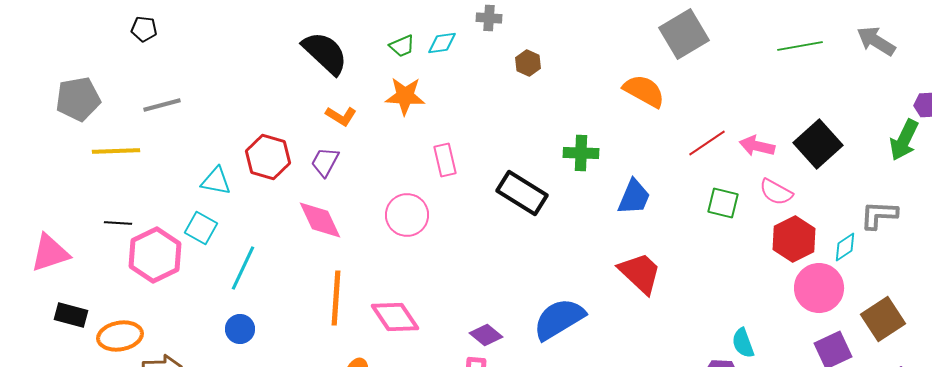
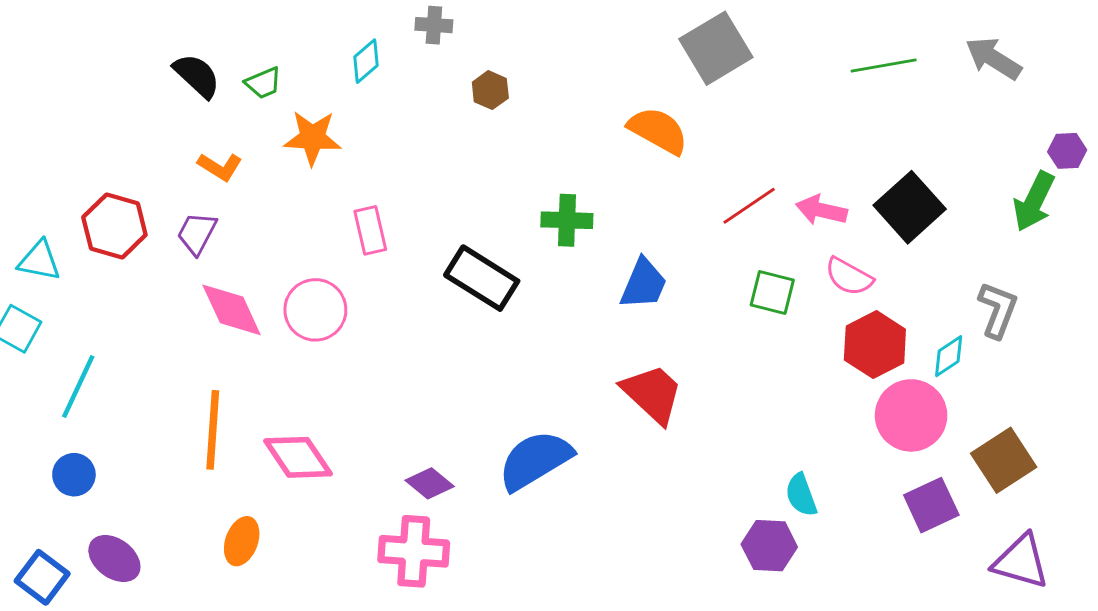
cyan diamond: (442, 43) -> (366, 61), turned -32
green trapezoid: (402, 46) -> (263, 83), moved
black semicircle: (325, 53) -> (197, 76), size x0.7
gray L-shape: (879, 215) -> (998, 310), turned 108
pink diamond: (320, 220) -> (232, 310), moved

